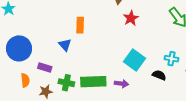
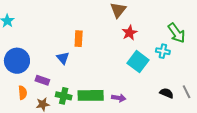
cyan cross: (172, 59) -> (163, 51), moved
cyan square: (135, 60) -> (138, 62), moved
black semicircle: (159, 75) -> (167, 93), moved

